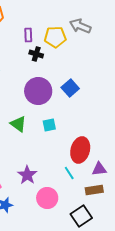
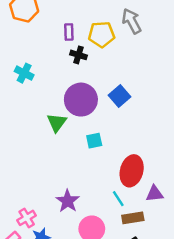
gray arrow: (80, 26) -> (132, 21), turned 40
green triangle: (18, 124) -> (57, 123), moved, turned 30
brown rectangle: (94, 190) -> (133, 218), moved

